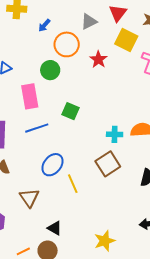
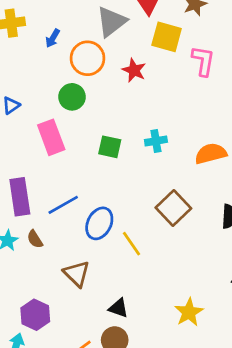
gray triangle: (89, 21) -> (111, 22), size x1.4
blue line: (37, 128) -> (63, 205), moved
cyan cross: (115, 134) -> (156, 141), moved

